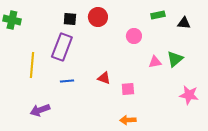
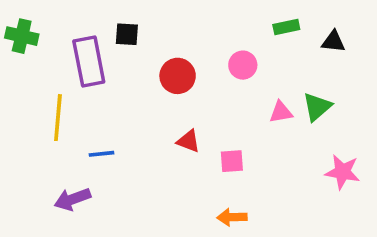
red circle: (98, 17) -> (178, 76), moved
purple rectangle: (62, 47) -> (89, 61), moved, turned -32
blue line: (67, 81) -> (101, 154), moved

